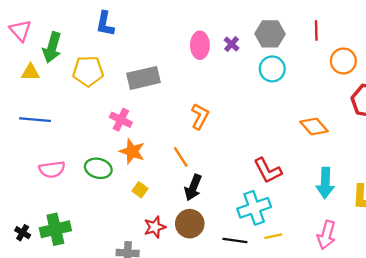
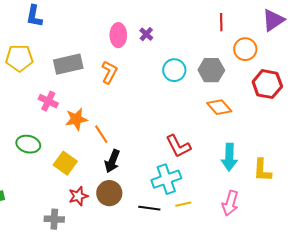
gray hexagon: (270, 34) -> (211, 70), moved
cyan circle: (272, 69) -> (174, 70), moved
orange L-shape: (200, 116) -> (109, 72), moved
orange star: (132, 151) -> (76, 119), moved, turned -30
yellow square: (140, 190) -> (65, 163), size x1.6

